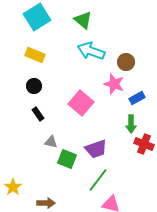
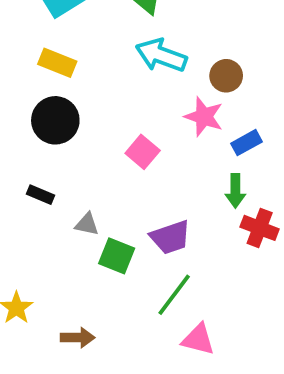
black circle: (34, 86) -> (55, 120), size x1.6
pink square: (81, 103) -> (143, 152), size x0.7
black rectangle: (38, 114) -> (40, 195), moved, turned -32

